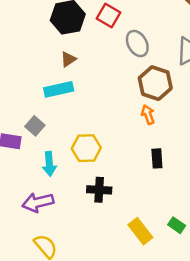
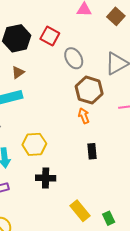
green rectangle: (177, 225) -> (109, 218), moved, turned 32

